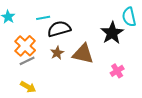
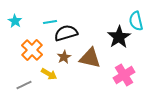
gray line: (27, 61) -> (24, 85), moved
pink cross: (117, 71) -> (124, 75), size x1.5
yellow arrow: (28, 87) -> (49, 74), moved

